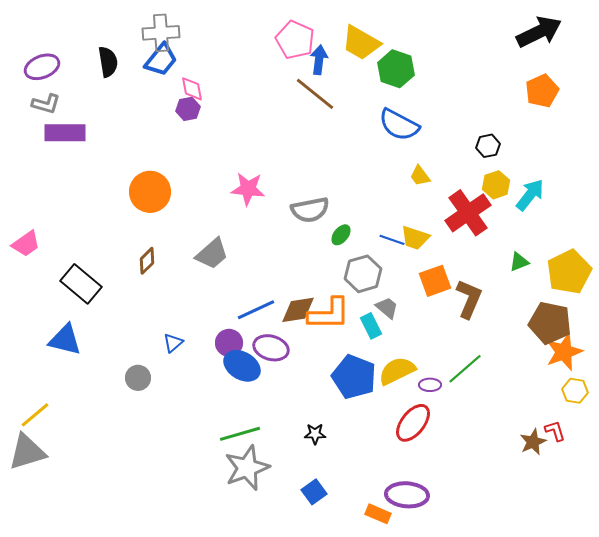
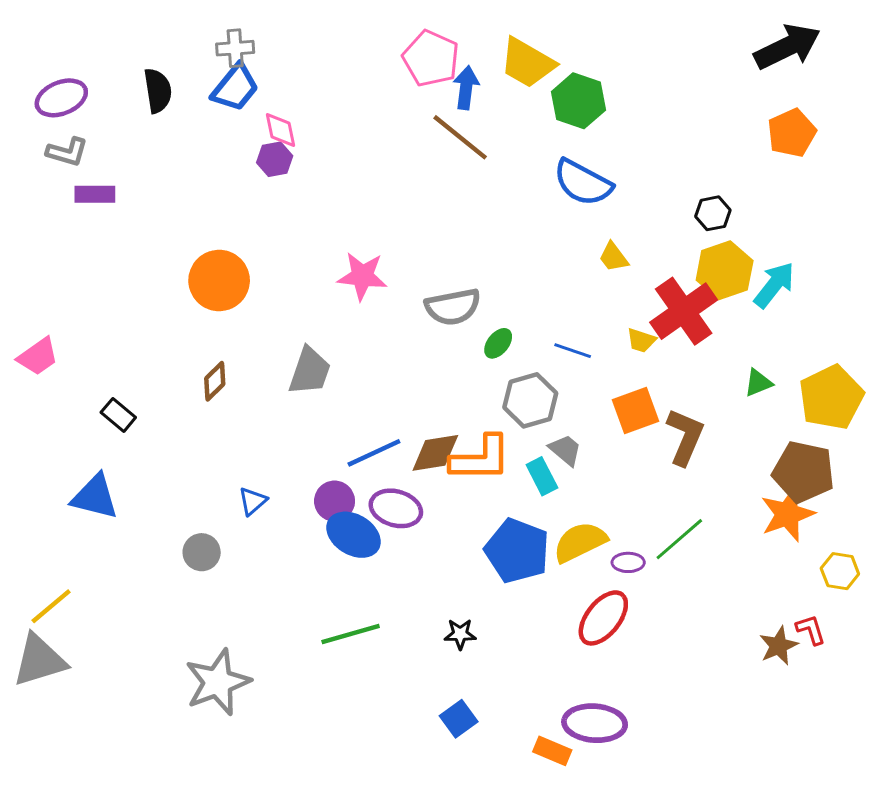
gray cross: (161, 33) -> (235, 48), size x0.7
purple rectangle: (65, 133) -> (95, 194), size x0.7
yellow hexagon: (496, 185) -> (725, 270), size x1.4
yellow trapezoid: (415, 238) -> (641, 340), moved, size x0.7
gray trapezoid: (212, 254) -> (310, 371), turned -30
black rectangle: (81, 284) -> (118, 415), size x0.6
orange star: (564, 352) -> (787, 514), moved
gray star: (247, 468) -> (218, 682), moved

